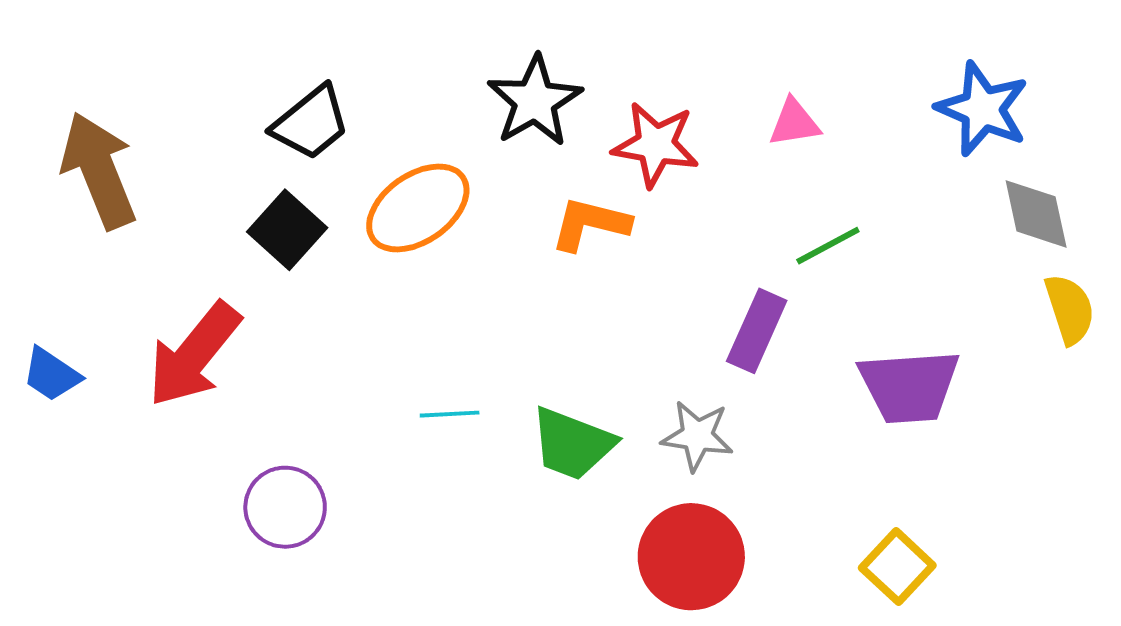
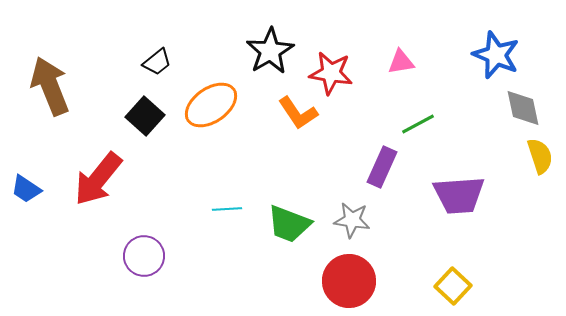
black trapezoid: (311, 123) -> (157, 62), size x0.7
orange L-shape: (590, 224) -> (298, 113), turned -138

